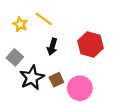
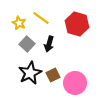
red hexagon: (91, 45) -> (77, 24), moved
gray square: (15, 57) -> (27, 44), moved

